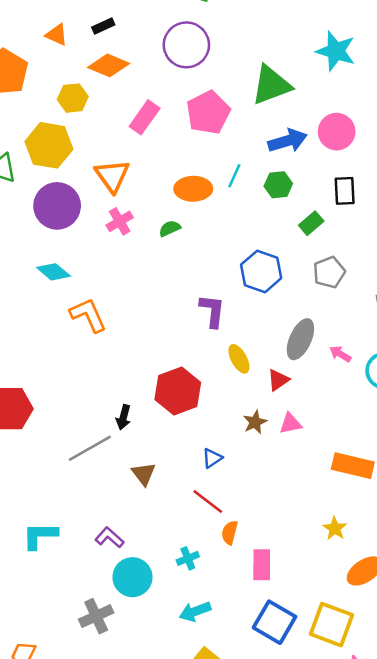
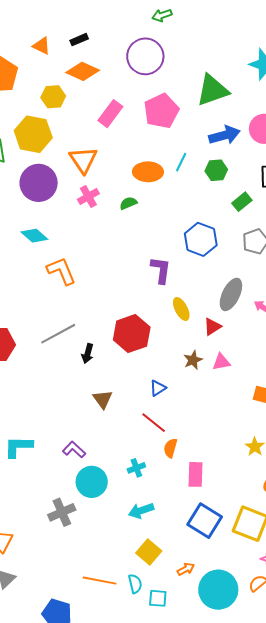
gray line: (90, 448) -> (58, 334), moved

